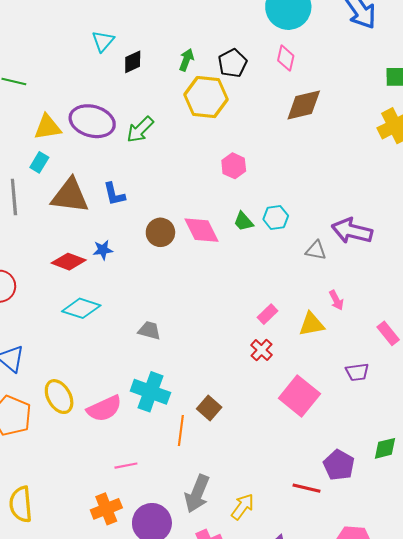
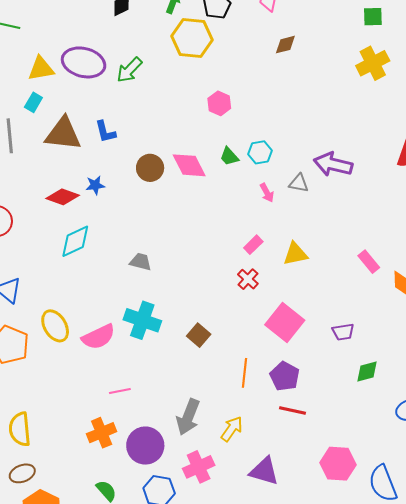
brown diamond: (304, 105) -> (285, 45), size x0.6
pink arrow: (336, 300) -> (267, 193), moved
cyan diamond: (81, 308) -> (75, 241), turned -42
purple trapezoid: (357, 372) -> (343, 332), moved
orange line: (181, 430) -> (245, 373), moved
purple pentagon: (339, 465) -> (285, 376), moved

